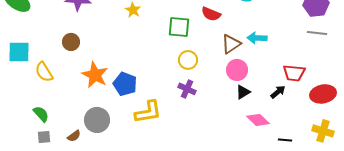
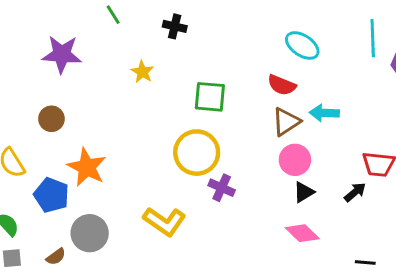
red semicircle: (211, 14) -> (282, 85), moved
yellow circle: (188, 60) -> (197, 153), moved, size x1.6
blue pentagon: (125, 84) -> (51, 195), moved
yellow L-shape: (148, 112) -> (164, 221), turned 44
pink diamond: (258, 120) -> (302, 233), moved

